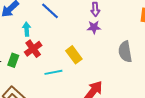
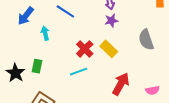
red cross: (33, 49) -> (85, 49), moved
yellow rectangle: (74, 55) -> (109, 49), moved

